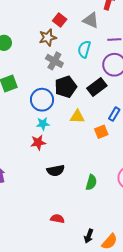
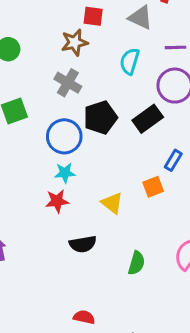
red square: (60, 20) -> (93, 16), turned -32
gray cross: (54, 61) -> (68, 83), moved
yellow triangle: (77, 117) -> (112, 203), moved, turned 35

